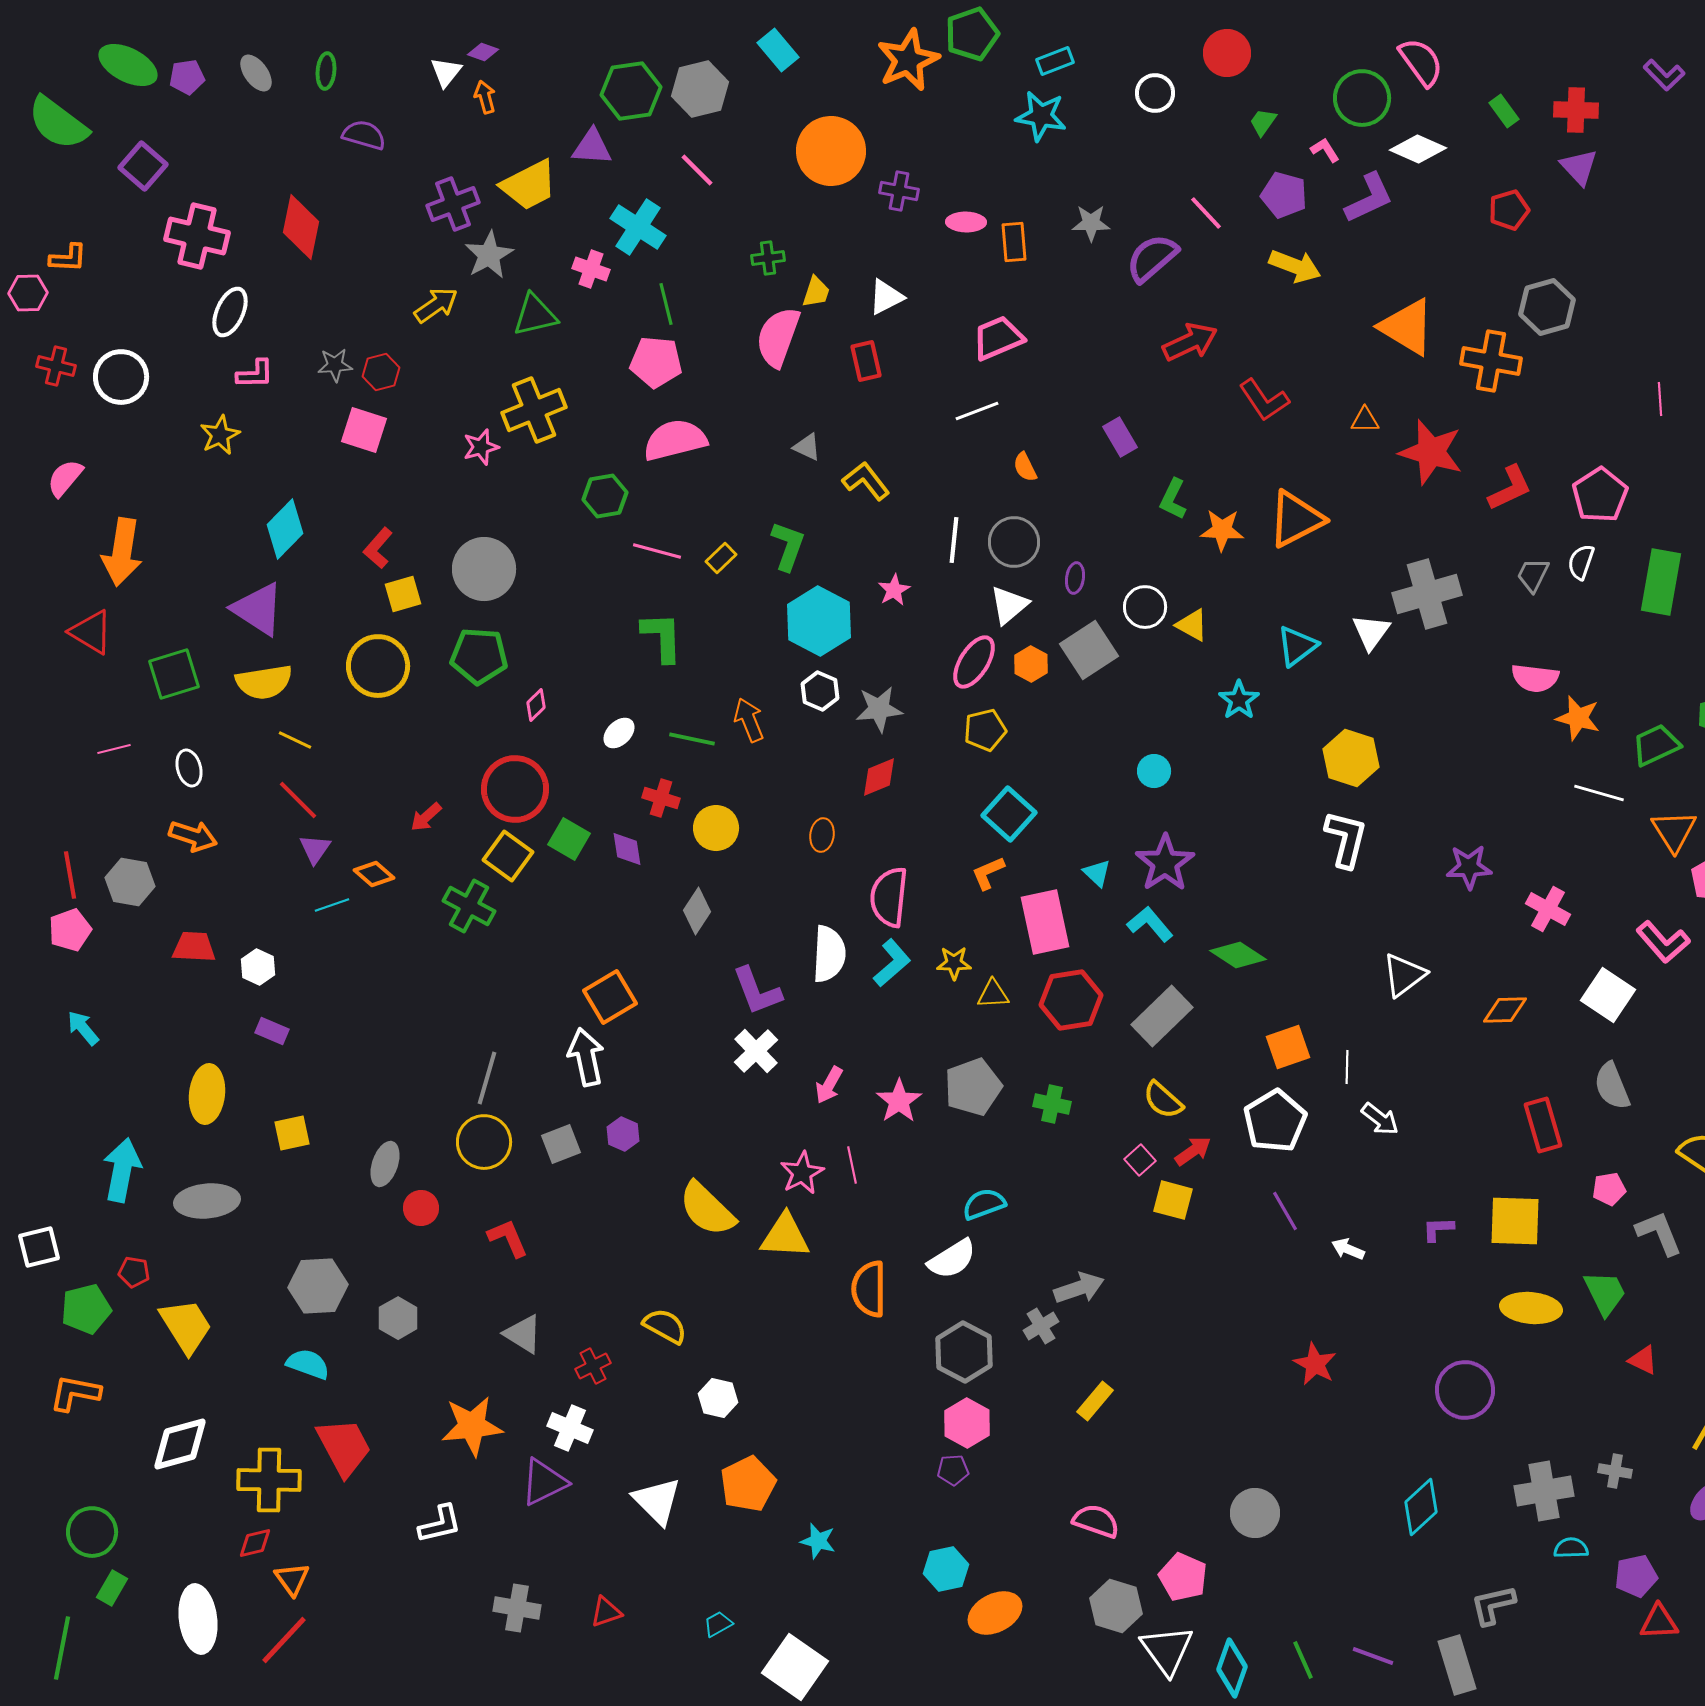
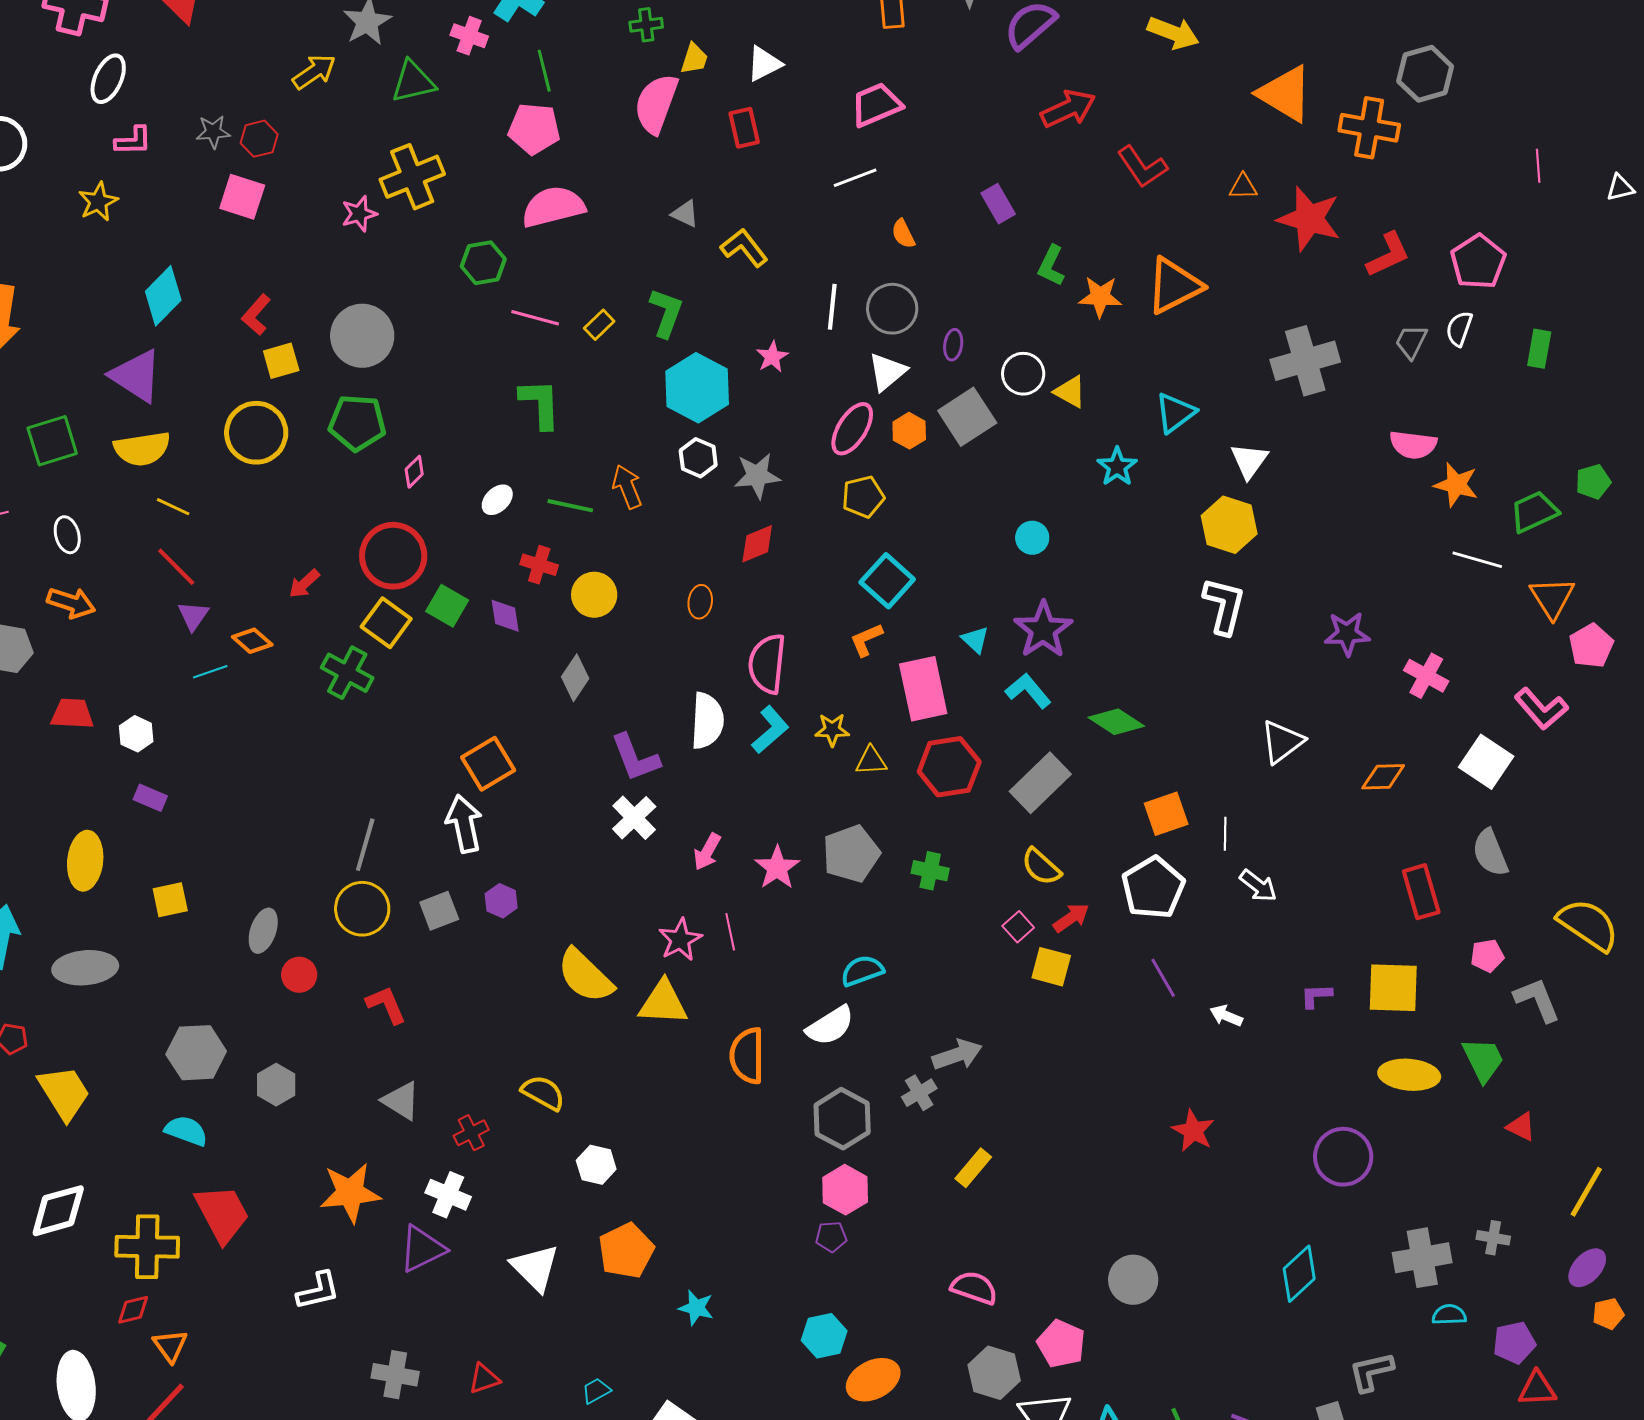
green rectangle: (1661, 582) -> (1539, 349), size x0.6
white triangle: (1371, 632) -> (1249, 461), moved

